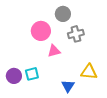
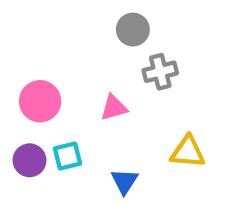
pink circle: (41, 31) -> (40, 101), moved
blue triangle: (68, 86) -> (124, 181), moved

